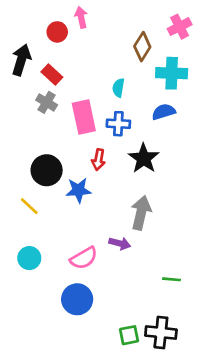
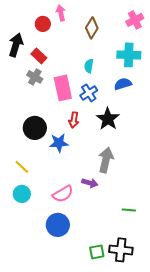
brown diamond: (142, 47) -> (92, 28), moved
blue cross: (118, 124) -> (89, 93), turned -36
yellow line: (29, 206) -> (22, 167), moved

